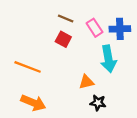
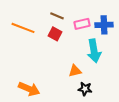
pink rectangle: (94, 28) -> (82, 24), turned -70
orange line: (28, 67) -> (23, 28), moved

